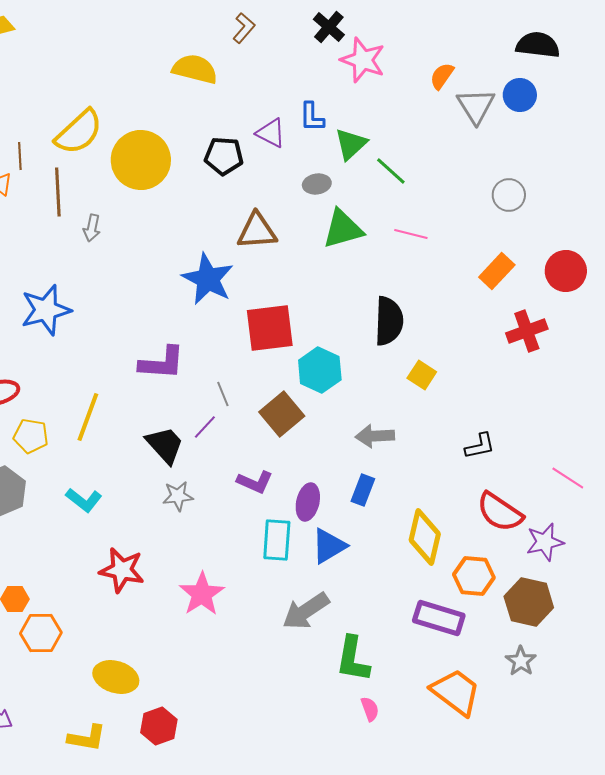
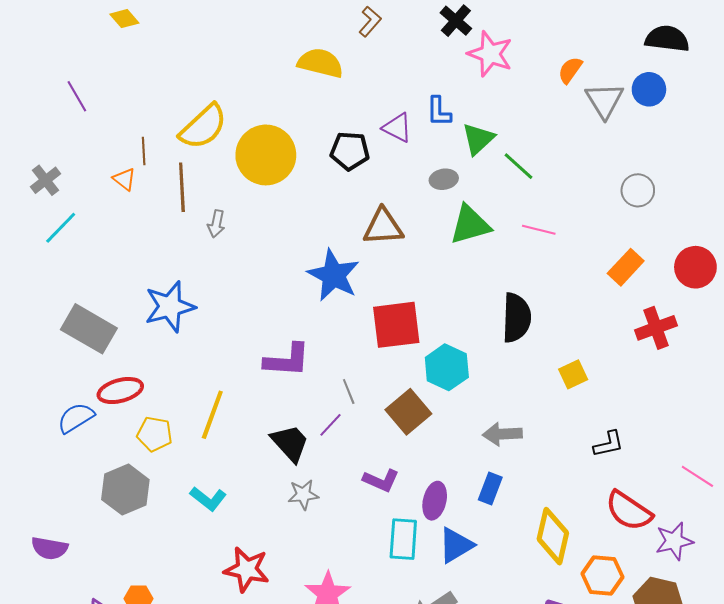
yellow square: (422, 375) -> (573, 374), moved, turned 32

